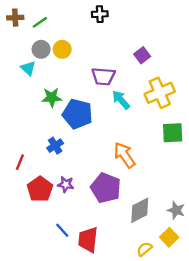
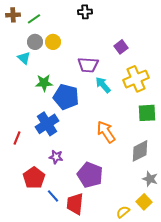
blue cross: (55, 146) -> (47, 124), size x1.6
purple pentagon: (106, 188) -> (90, 175), moved
red pentagon: (40, 189) -> (34, 178), moved
gray diamond: (140, 210) -> (140, 151), moved

